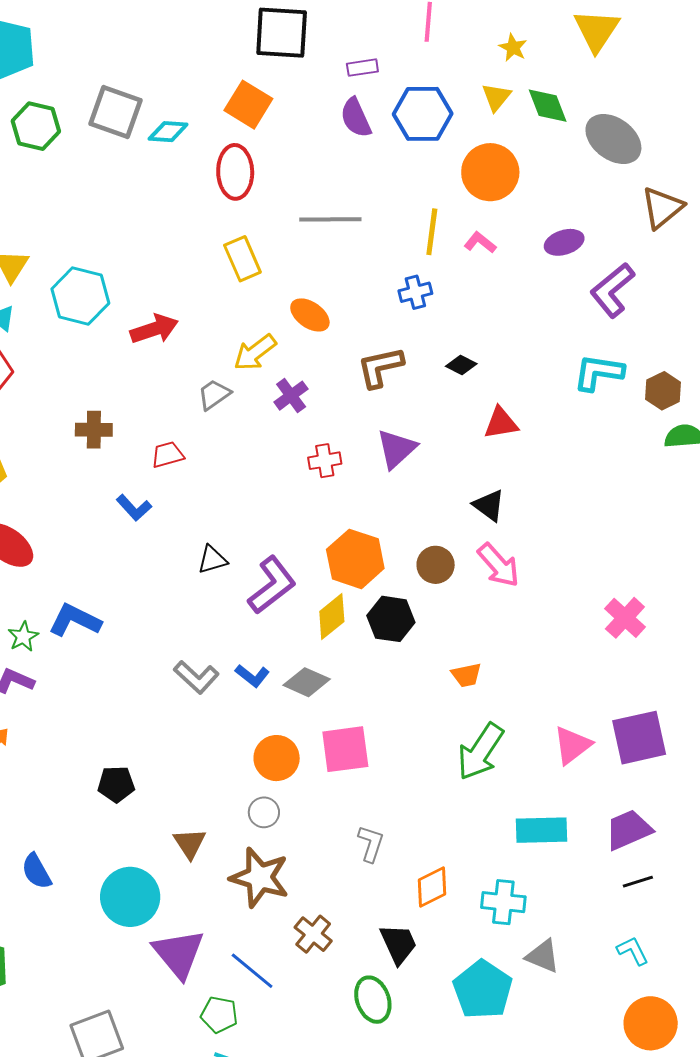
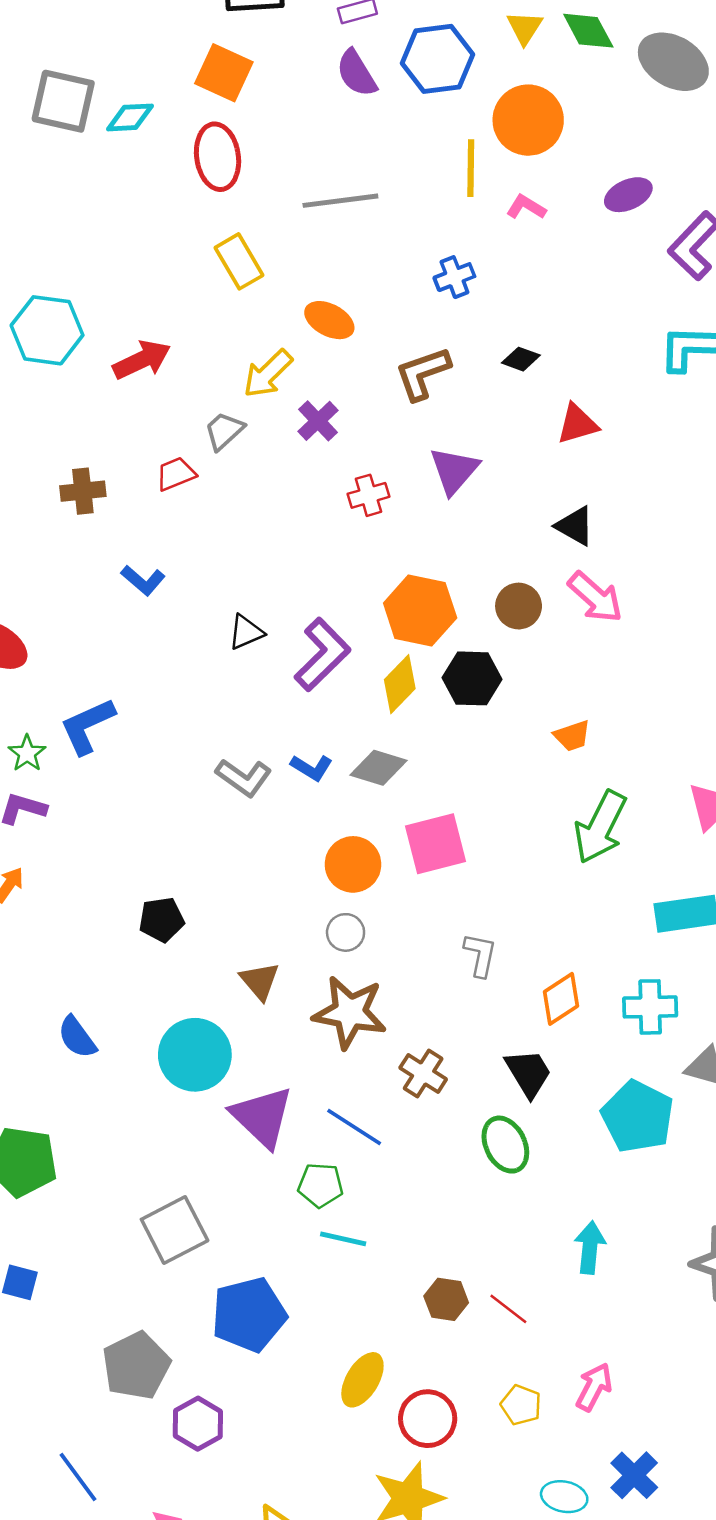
yellow line: (432, 232) -> (471, 168), moved
red trapezoid: (168, 455) -> (176, 474), moved
blue L-shape: (75, 620) -> (87, 726), turned -44

